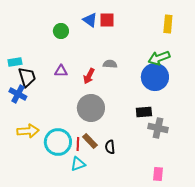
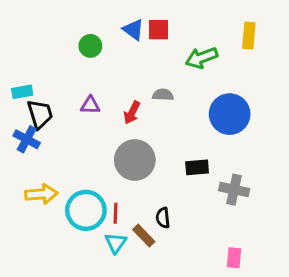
green arrow: (159, 58) -> (201, 58), moved
black rectangle: (144, 112) -> (197, 167), moved
brown rectangle: (90, 141) -> (144, 236), moved
cyan triangle: (78, 164) -> (116, 243), turned -35

